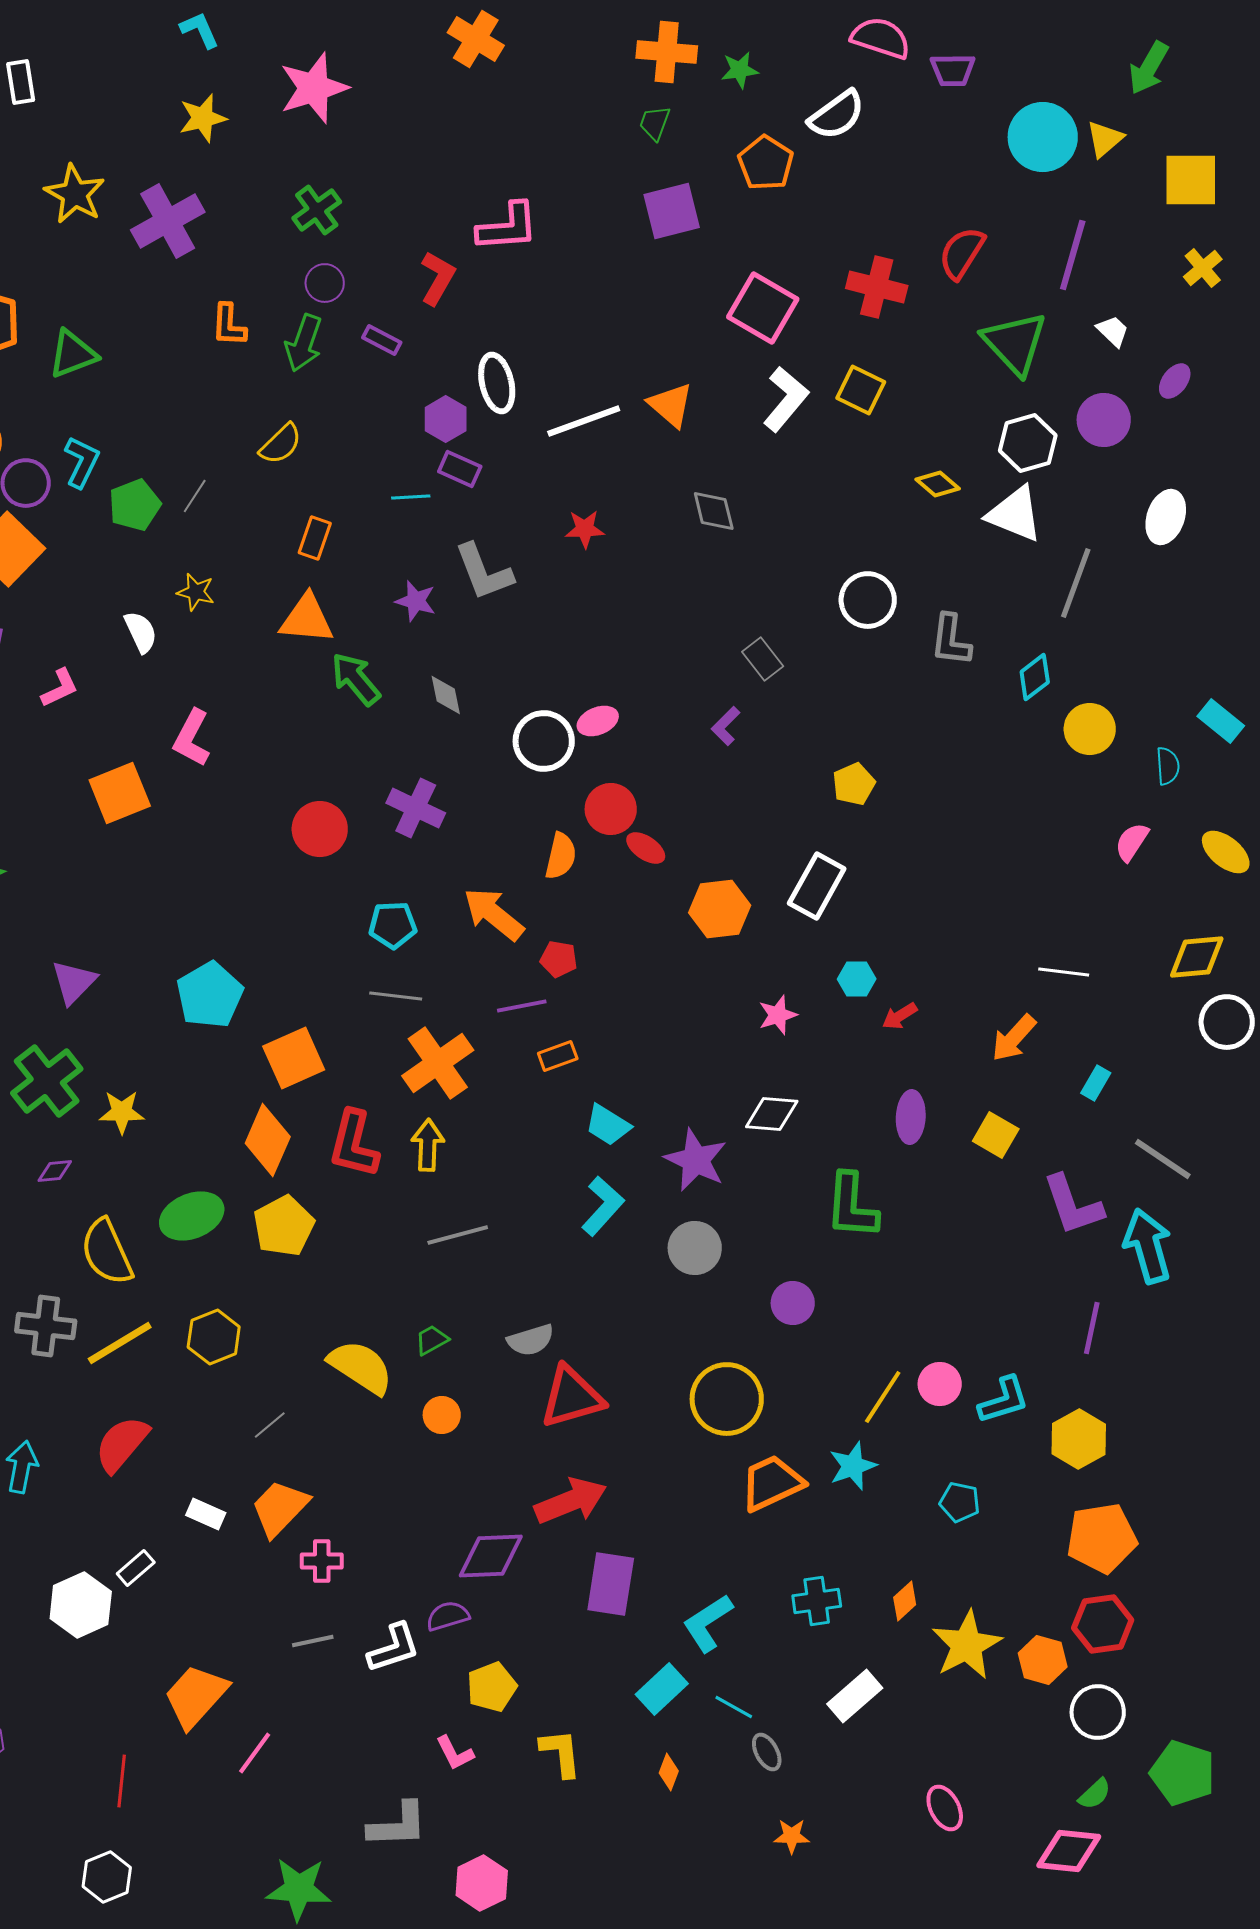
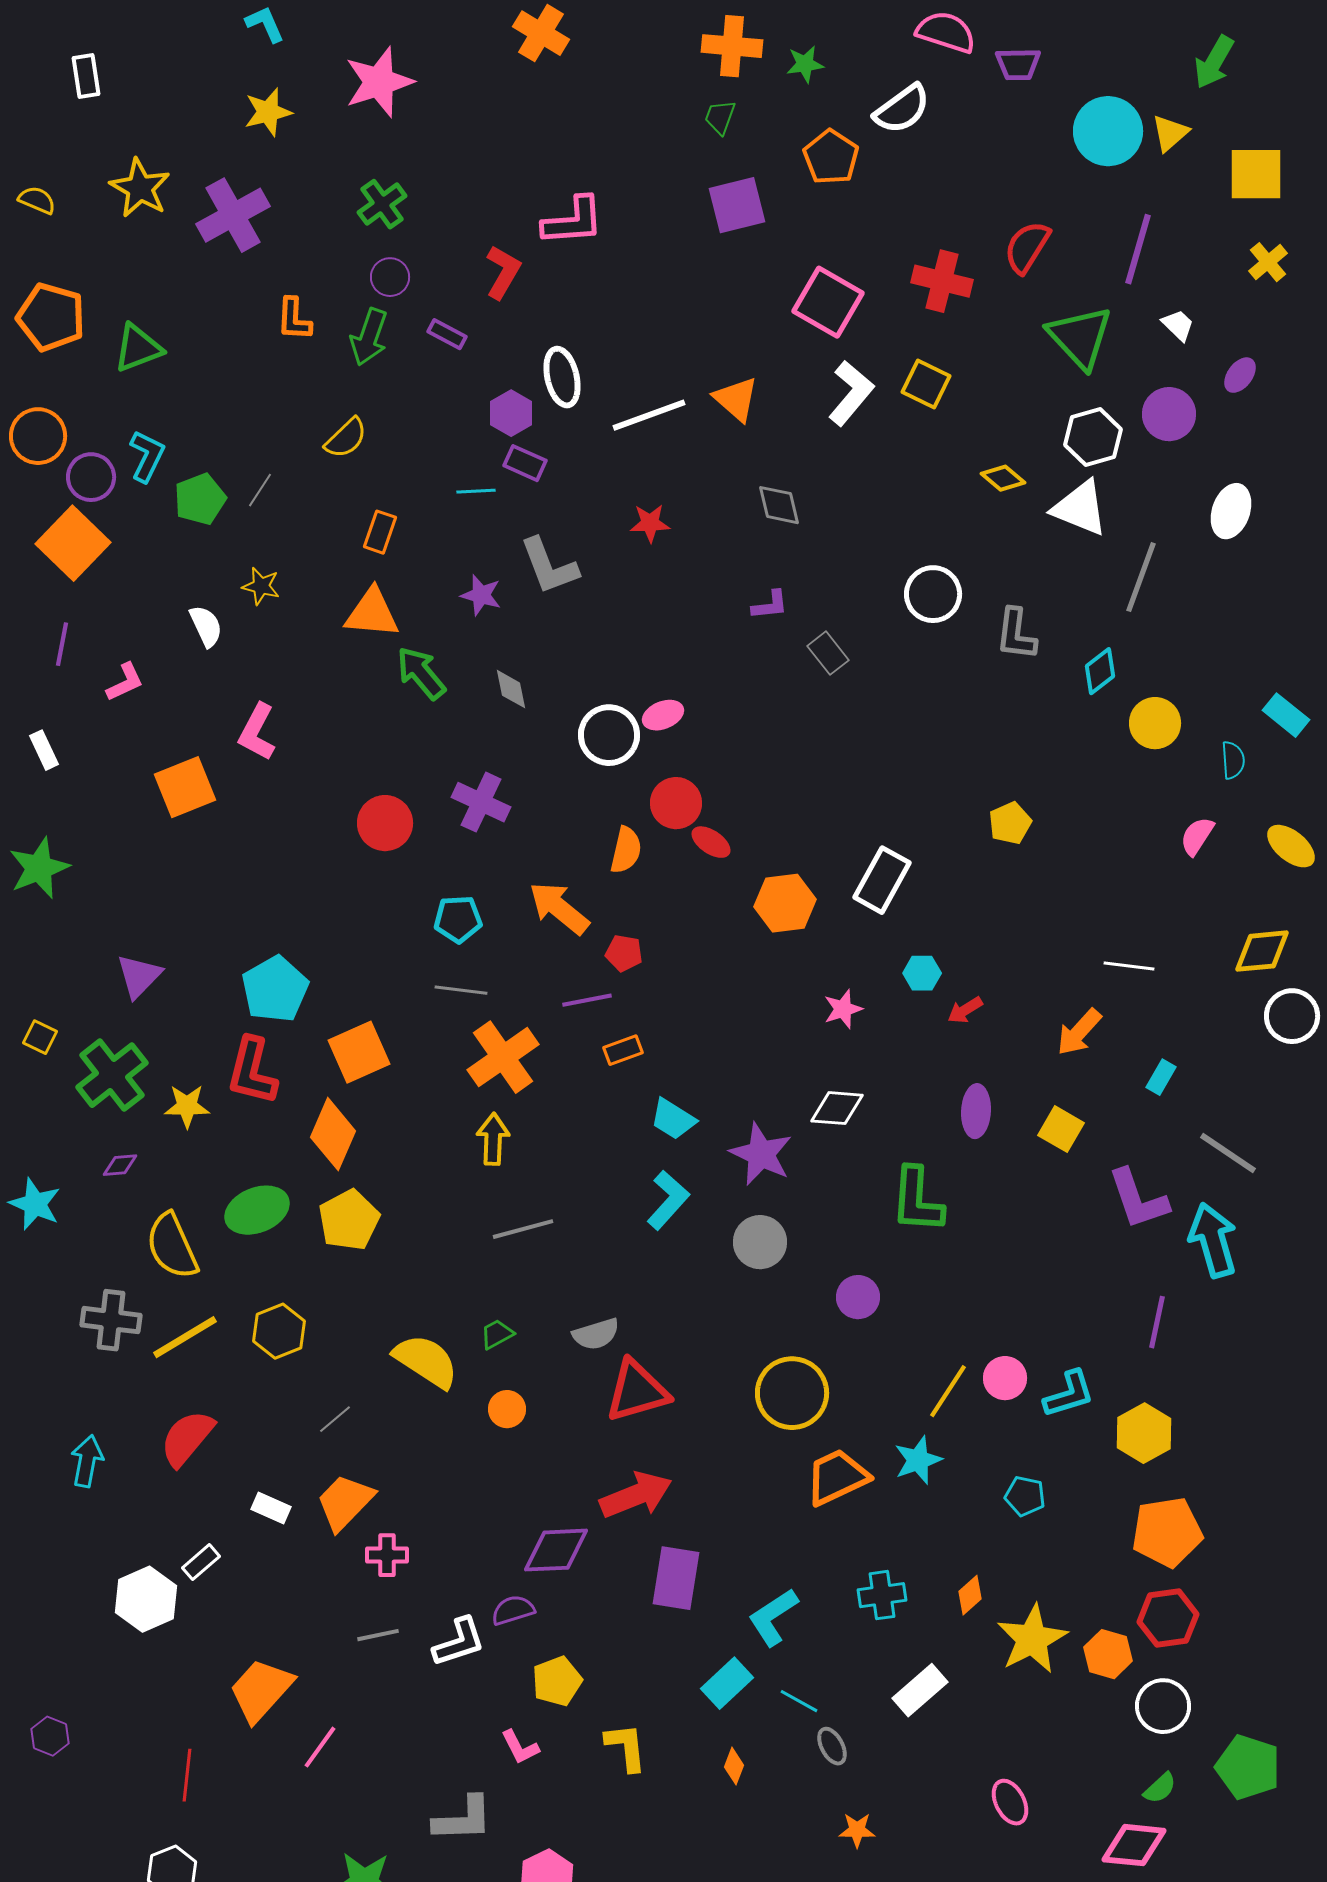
purple L-shape: (726, 726) -> (770, 605), moved, turned -141
yellow pentagon: (854, 784) -> (1010, 823), moved
red L-shape: (354, 1144) -> (252, 1071), moved

